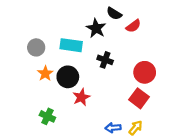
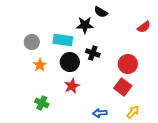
red semicircle: (133, 26) -> (144, 27), moved
black star: (96, 28) -> (85, 25), turned -30
black circle: (68, 77) -> (70, 62), moved
yellow arrow: (136, 128) -> (133, 112), moved

